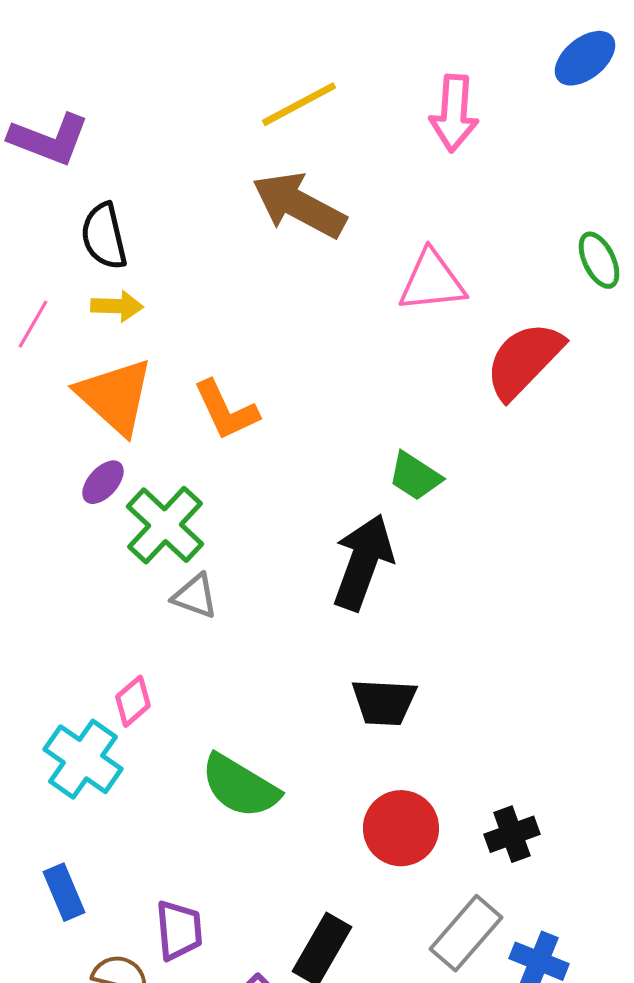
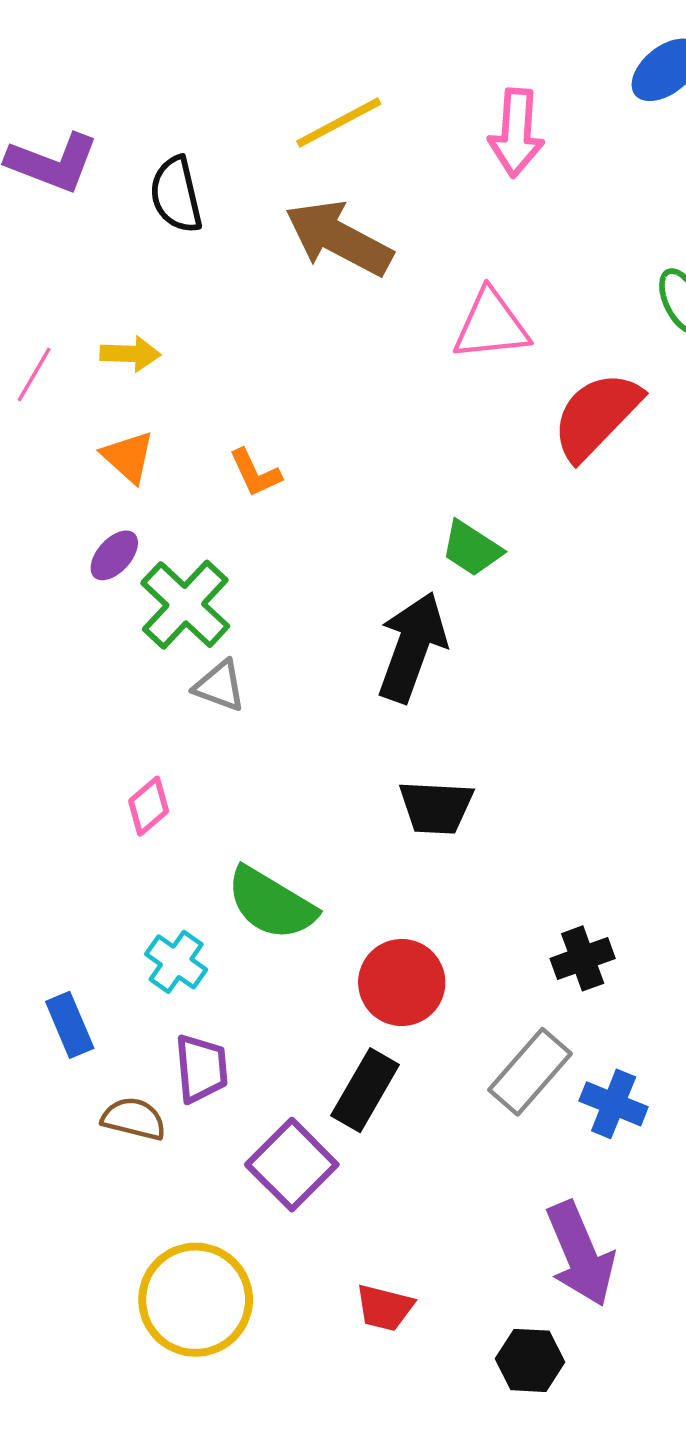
black semicircle: (104, 236) -> (176, 195), moved
orange triangle: (115, 396) -> (128, 457), size x0.6
orange L-shape: (226, 410) -> (255, 473), size x0.7
cyan cross: (83, 759) -> (176, 962), moved, size x0.7
red circle: (401, 828) -> (402, 982), moved

